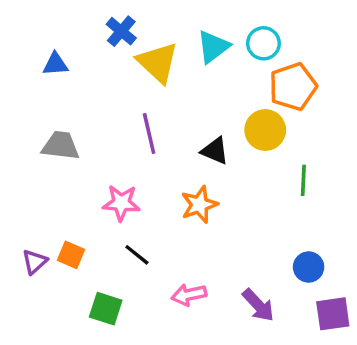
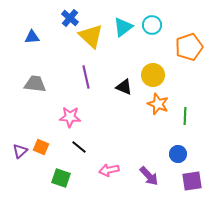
orange pentagon: (293, 87) -> (189, 47), moved
green line: (303, 180) -> (185, 116), moved
orange star: (199, 205) -> (158, 104), moved, turned -30

